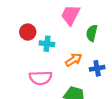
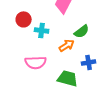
green semicircle: (92, 33) -> (82, 31), moved, turned -140
blue cross: (97, 68) -> (89, 62), moved

